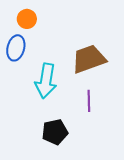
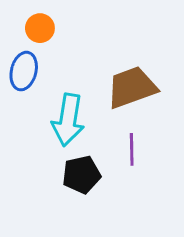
black pentagon: (55, 132) -> (81, 175), moved

